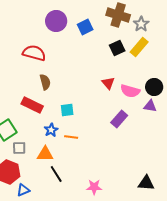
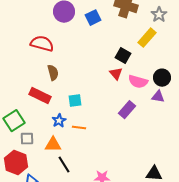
gray star: (141, 24) -> (159, 15), moved
black square: (117, 48) -> (123, 56), moved, turned -35

